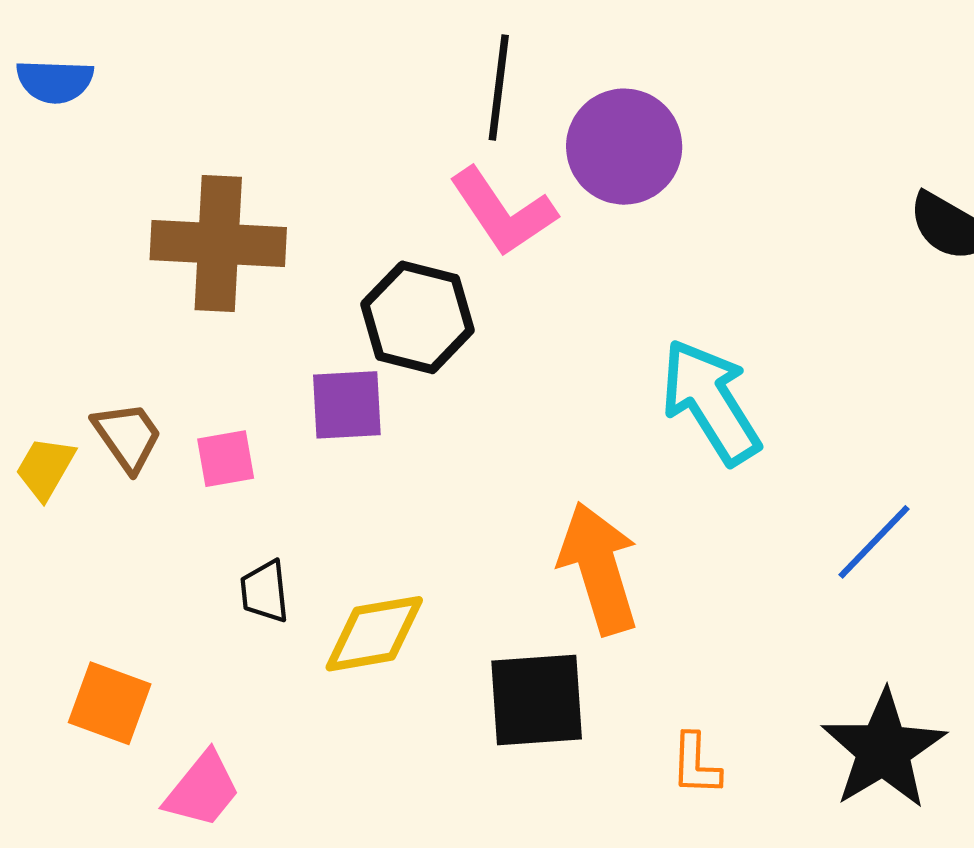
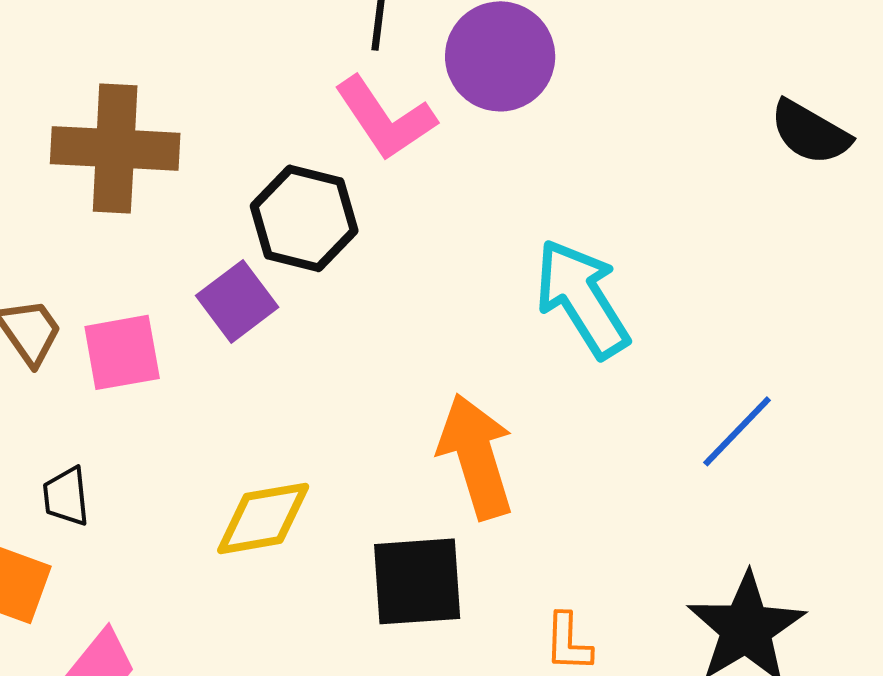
purple square: (347, 405) -> (237, 301), turned -34
pink square: (226, 459) -> (122, 352), size x1.4
black trapezoid: (265, 591) -> (66, 496), moved

